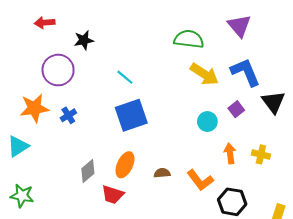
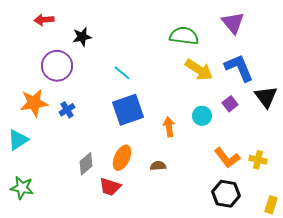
orange arrow: (230, 153) -> (169, 127), moved
yellow cross: (261, 154) -> (258, 160), moved
orange L-shape: (200, 180) -> (227, 158), moved

